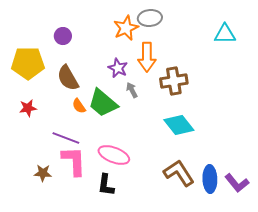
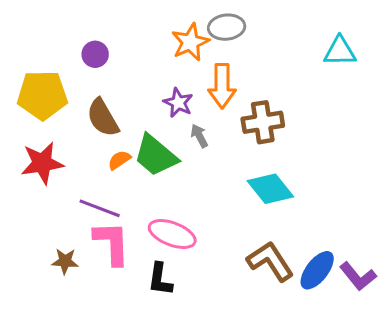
orange semicircle: (79, 106) -> (119, 160), turned 91
red star: (28, 108) -> (42, 163), size x1.6
blue ellipse: (210, 179) -> (317, 270), turned 40

